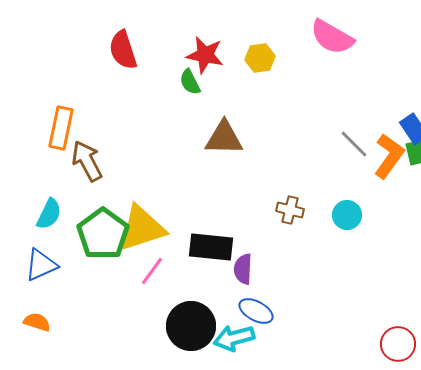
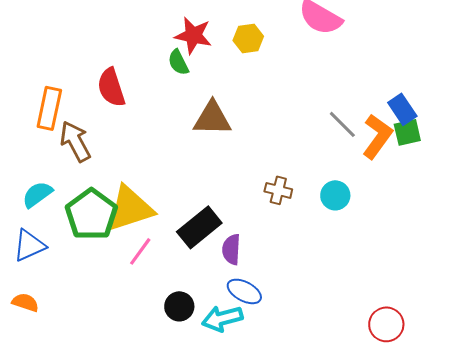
red semicircle: (123, 50) -> (111, 87), moved
cyan semicircle: (49, 214) -> (37, 194), turned -152
black rectangle: (211, 247) -> (199, 227), turned -45
black circle: (191, 326) -> (179, 306), size x0.6

